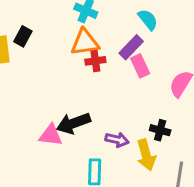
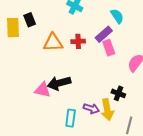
black rectangle: (23, 36) -> (30, 20), turned -56
orange triangle: (85, 42) -> (53, 43), moved
purple arrow: (117, 140) -> (91, 109), moved

